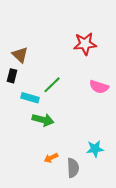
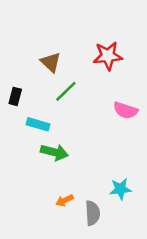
brown triangle: (20, 55) -> (51, 62), moved
green line: (52, 85) -> (66, 91), moved

